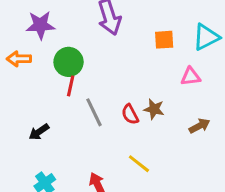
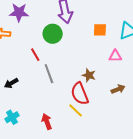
green circle: (69, 62) -> (53, 34), moved
red line: (71, 86) -> (35, 55), turned -48
red semicircle: (130, 114) -> (80, 94), moved, size x1.6

